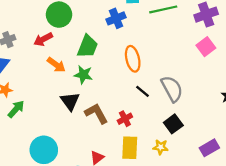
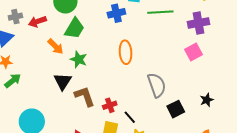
red arrow: (43, 39) -> (37, 22), moved
green trapezoid: (87, 46) -> (74, 28), moved
black line: (143, 91) -> (130, 117), moved
black square: (173, 124) -> (176, 109), moved

